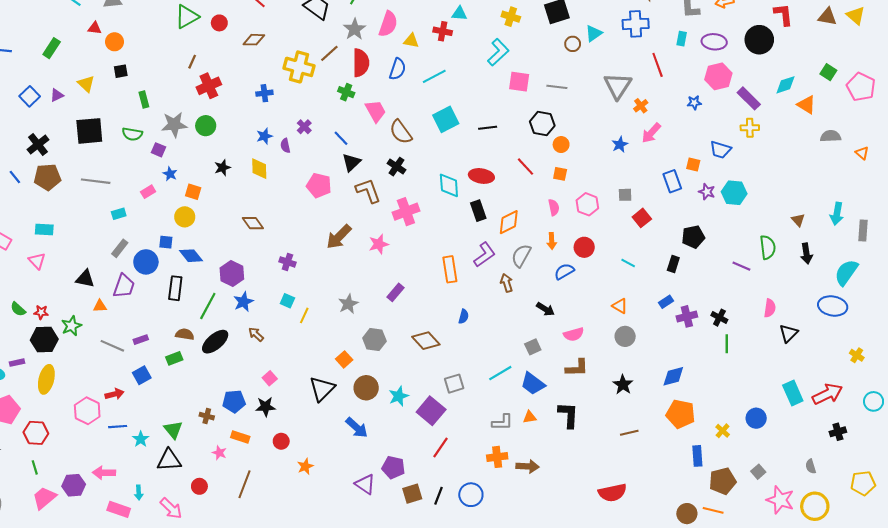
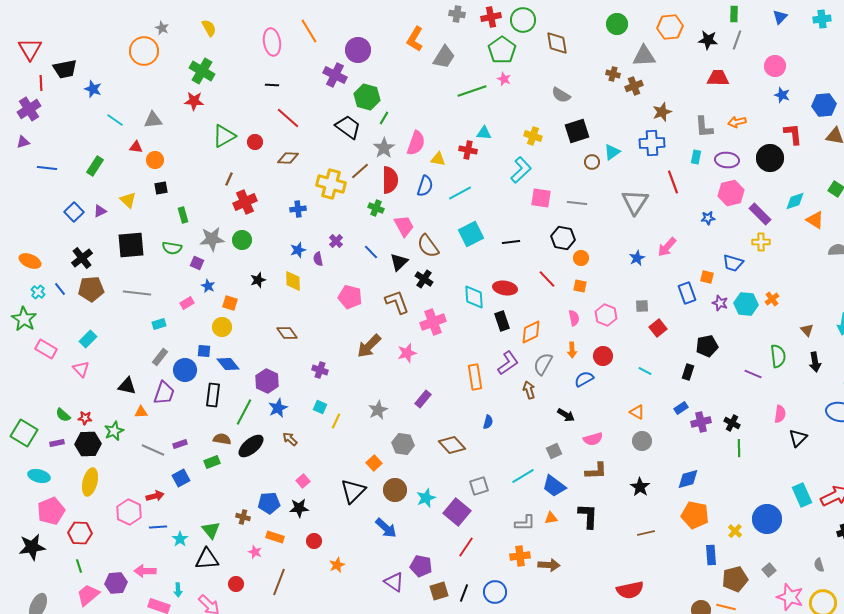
orange cross: (641, 106) -> (772, 299), moved
black triangle: (351, 162) -> (399, 262), moved
cyan rectangle: (44, 229) -> (88, 339), turned -48
purple rectangle: (17, 363) -> (57, 443), moved
blue circle: (756, 418) -> (767, 519), size x1.5

